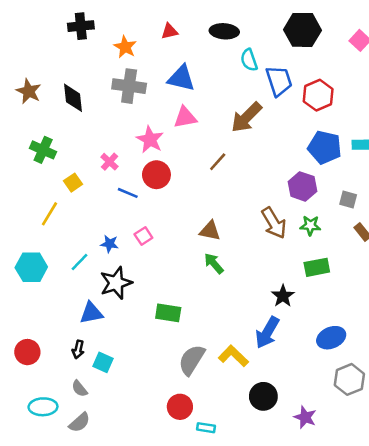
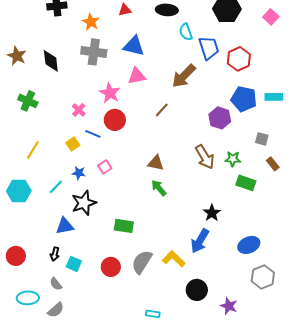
yellow square: (73, 183) -> (73, 144), moved
purple hexagon: (302, 186) -> (220, 118), moved
green rectangle: (317, 267) -> (246, 183), moved, turned 30
red circle: (180, 407) -> (111, 267), moved

